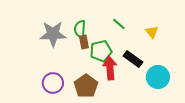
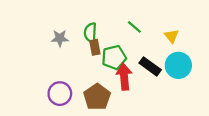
gray star: (53, 34) -> (60, 38), size x0.6
cyan circle: (158, 77) -> (178, 65), moved

